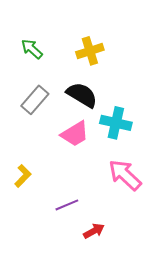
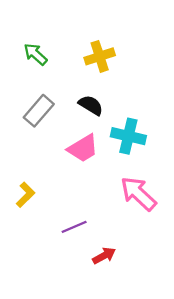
black semicircle: (82, 95) -> (91, 105), size x0.7

